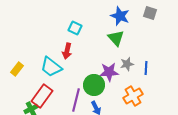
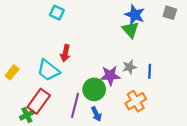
gray square: (150, 13) -> (170, 13), moved
blue star: (120, 16) -> (135, 15), moved
cyan square: (75, 28) -> (57, 13), moved
green triangle: (116, 38) -> (130, 30), moved

